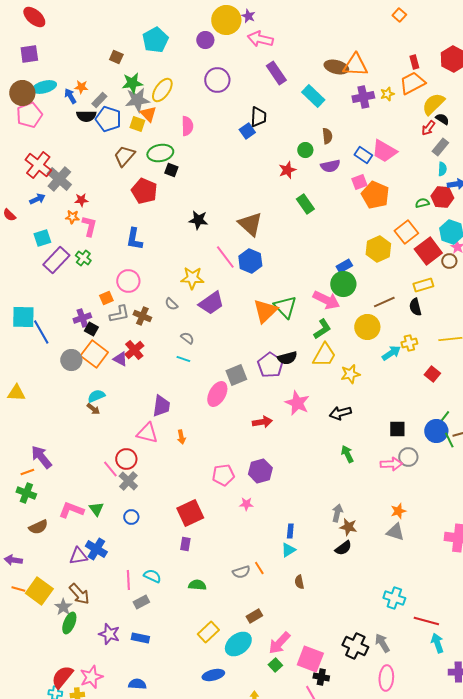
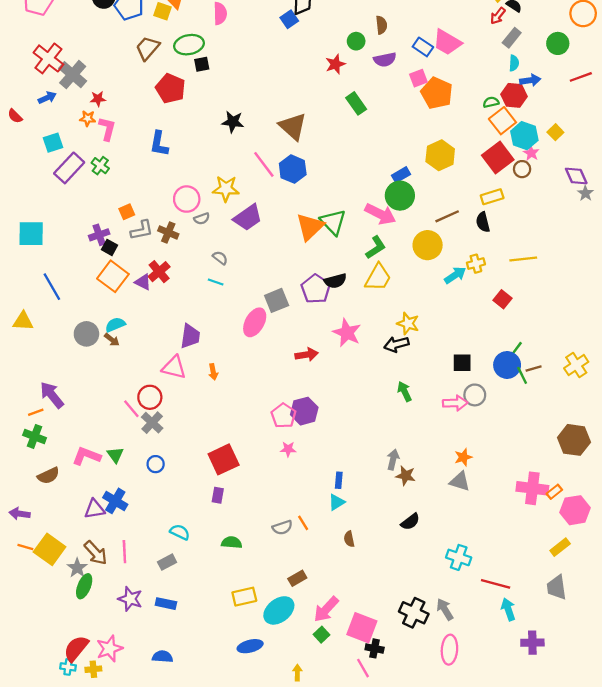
black square: (171, 170) -> (202, 64), turned -32
orange square: (406, 232) -> (502, 121), moved
pink circle: (128, 281) -> (187, 199), moved
gray semicircle: (171, 304) -> (202, 219), turned -64
blue line: (41, 332) -> (52, 287), moved
gray circle: (71, 360) -> (86, 334), moved
yellow star: (350, 374) -> (408, 324), moved, turned 30
pink pentagon: (223, 475) -> (283, 416), moved, turned -30
black semicircle: (343, 548) -> (410, 522), moved
pink line: (128, 580) -> (124, 552), moved
yellow rectangle: (208, 632) -> (244, 597), turned 30

